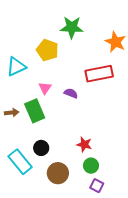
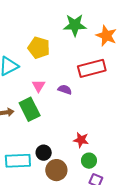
green star: (72, 27) -> (75, 25), moved
black circle: (41, 148) -> (44, 153), moved
cyan rectangle: (20, 162) -> (18, 161), turned -50

